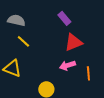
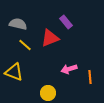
red triangle: (73, 42) -> (50, 38), moved

